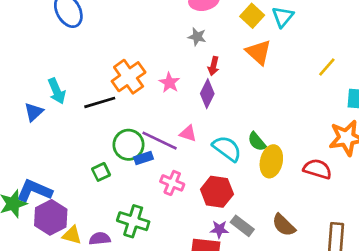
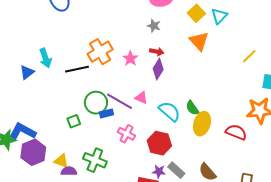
red arrow: (213, 66) -> (157, 52), moved, turned -96
yellow triangle: (72, 235) -> (61, 161), moved

